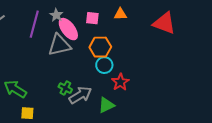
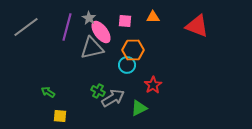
cyan circle: (104, 65) -> (127, 65), moved
green arrow: (15, 89) -> (48, 92), size x0.6

